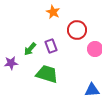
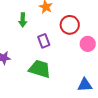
green arrow: (30, 49) -> (23, 20), moved, turned -40

